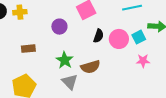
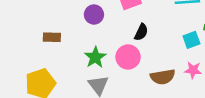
pink circle: (119, 39) -> (128, 57), moved
brown semicircle: (90, 67) -> (163, 77), moved

